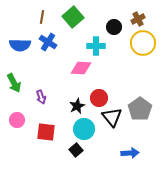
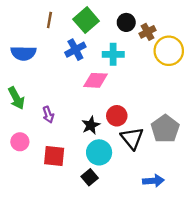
brown cross: (138, 19) -> (147, 32), moved
black circle: (114, 27) -> (126, 22), moved
blue cross: (48, 42) -> (75, 50), moved, turned 30

